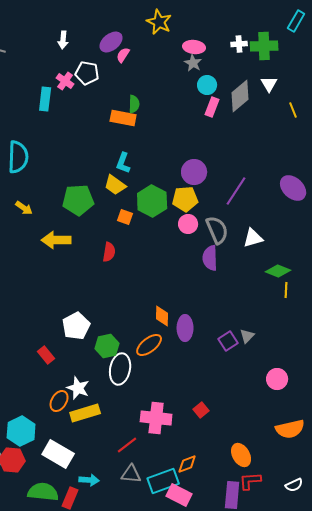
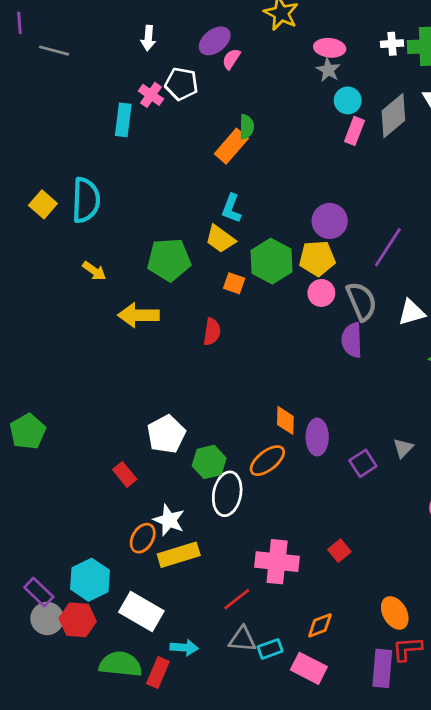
orange rectangle: (123, 118) -> (231, 146), turned -60
purple square: (228, 341) -> (363, 463), moved
cyan rectangle: (163, 481) -> (270, 649), moved, size x0.6

